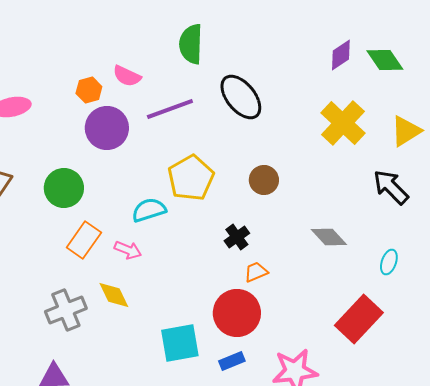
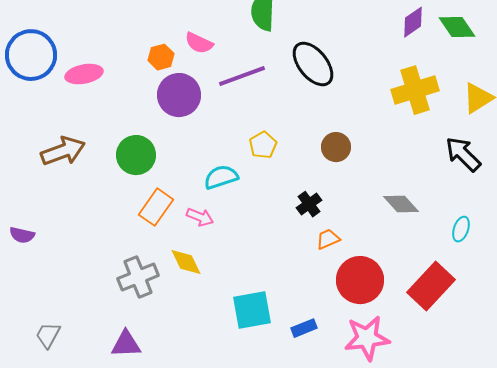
yellow cross: (343, 123) -> (415, 90), turned 30
yellow pentagon: (191, 178) -> (263, 145), size x0.6
red circle: (237, 313) -> (360, 280), moved

